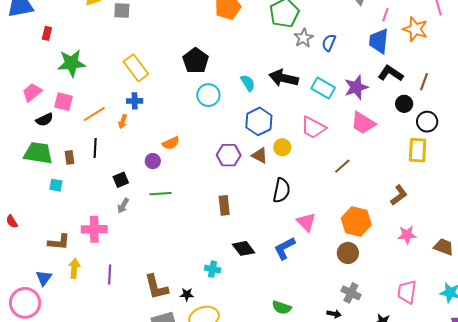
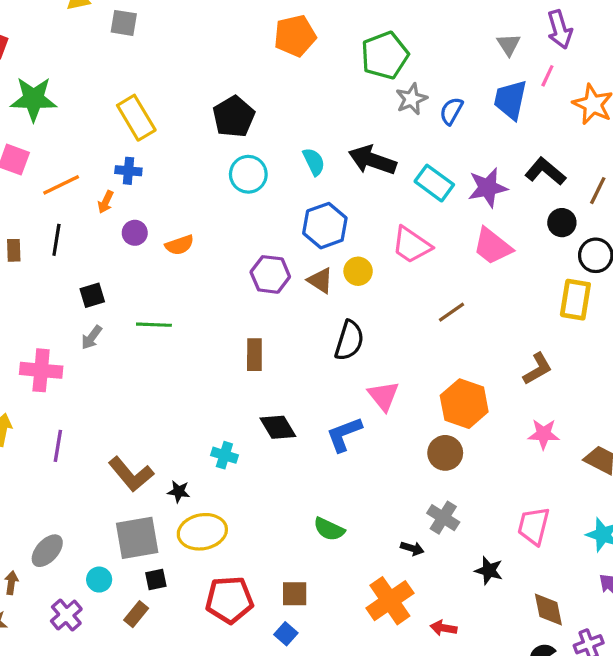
blue trapezoid: (379, 41) -> (510, 100), moved
purple circle: (153, 161) -> (135, 233), moved
brown L-shape: (156, 287) -> (131, 474), turned -32

